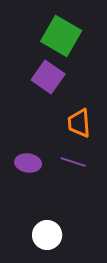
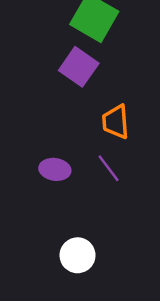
purple line: (73, 162) -> (109, 168), turned 35

